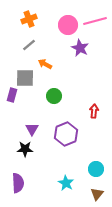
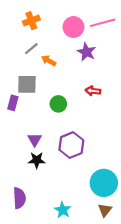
orange arrow: (45, 64) -> (49, 61), moved
red arrow: (94, 111) -> (93, 91), moved, turned -88
black star: (25, 149) -> (37, 160), moved
cyan circle: (96, 169) -> (104, 183), size x1.6
cyan star: (66, 183) -> (63, 210), moved

